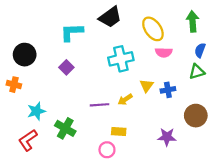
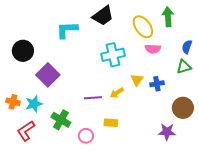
green arrow: (193, 21) -> (168, 17), moved
purple square: (66, 67) -> (48, 75), moved, size x1.6
orange cross: (14, 85) -> (13, 102), moved
purple star: (167, 137) -> (167, 132), moved
pink circle: (107, 150) -> (86, 136), moved

